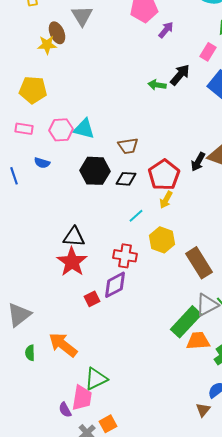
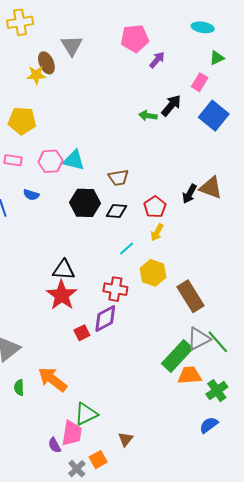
red pentagon: (164, 175) -> (155, 207), size x0.7
brown triangle: (203, 410) -> (126, 439), moved

